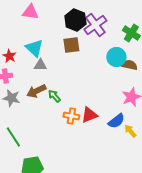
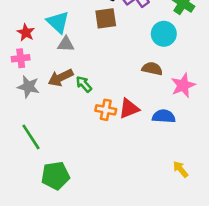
brown semicircle: (129, 65) -> (152, 69), moved
blue semicircle: (116, 121) -> (164, 116), turned -138
yellow arrow: (130, 131) -> (181, 169), moved

